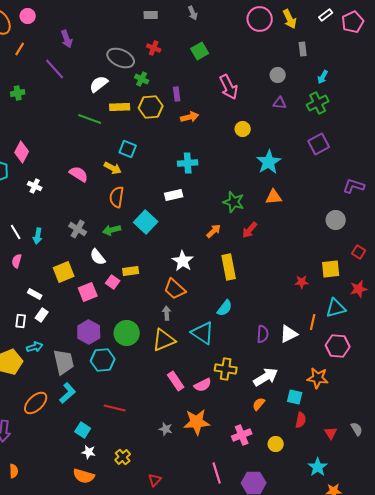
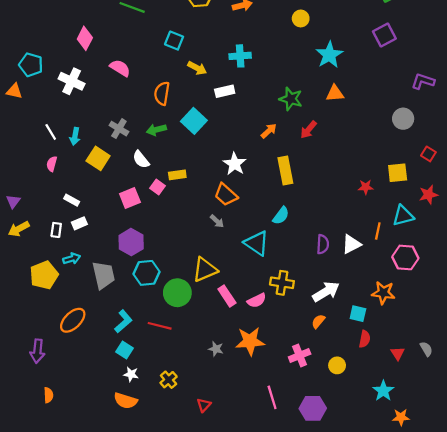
pink diamond: (22, 152) -> (85, 38), moved
yellow arrow: (113, 168) -> (197, 68), moved
white cross: (35, 186) -> (72, 81), size x1.6
yellow square: (64, 272) -> (98, 158), moved, turned -35
gray arrow: (167, 313) -> (217, 221), turned 136
white rectangle: (42, 315) -> (79, 223), turned 32
green circle: (127, 333) -> (177, 293), moved
yellow triangle: (164, 340) -> (205, 270), moved
cyan L-shape: (68, 393) -> (123, 321), moved

